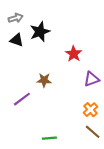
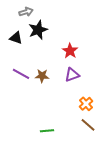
gray arrow: (16, 18) -> (26, 12), moved
purple triangle: (92, 79) -> (72, 75), moved
purple line: (22, 99) -> (21, 74), moved, turned 66

